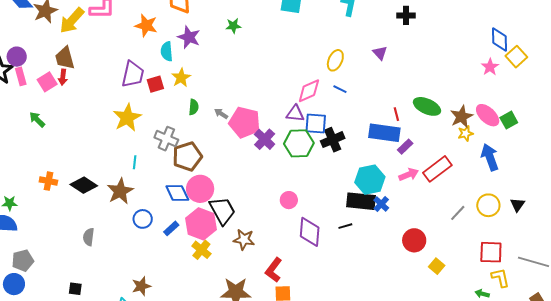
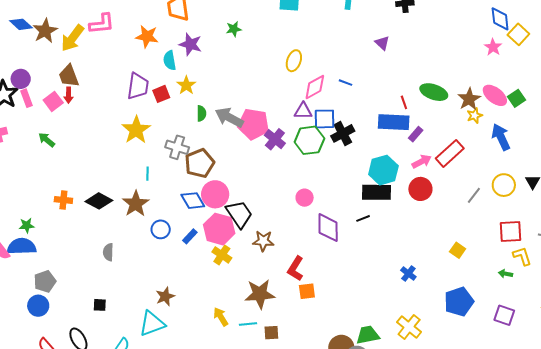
yellow ellipse: (335, 60) -> (294, 61), moved
gray arrow: (221, 114) -> (229, 117), size x2.0
blue cross: (381, 204) -> (408, 274), moved
red circle: (414, 240) -> (420, 189), moved

